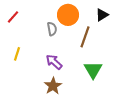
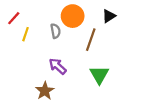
yellow line: (17, 54) -> (26, 34), moved
brown star: (53, 86) -> (45, 91), moved

